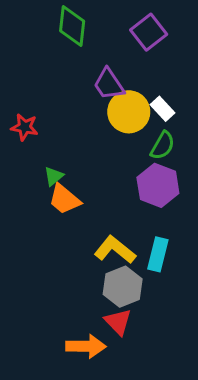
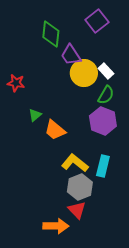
green diamond: (72, 26) -> (51, 34), moved
orange trapezoid: (64, 199) -> (55, 130), moved

